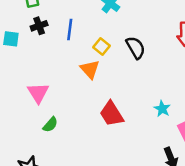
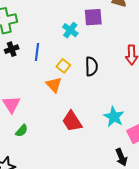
black semicircle: (136, 48) -> (91, 66), turned 30
cyan star: (162, 109) -> (114, 117), size x1.5

